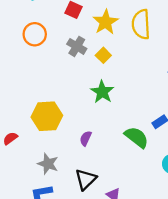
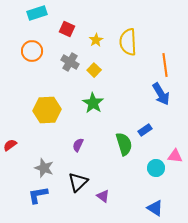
yellow star: (106, 22) -> (96, 40), size x0.6
yellow hexagon: (47, 116) -> (47, 110), moved
green semicircle: (137, 137) -> (124, 144), turned 35

